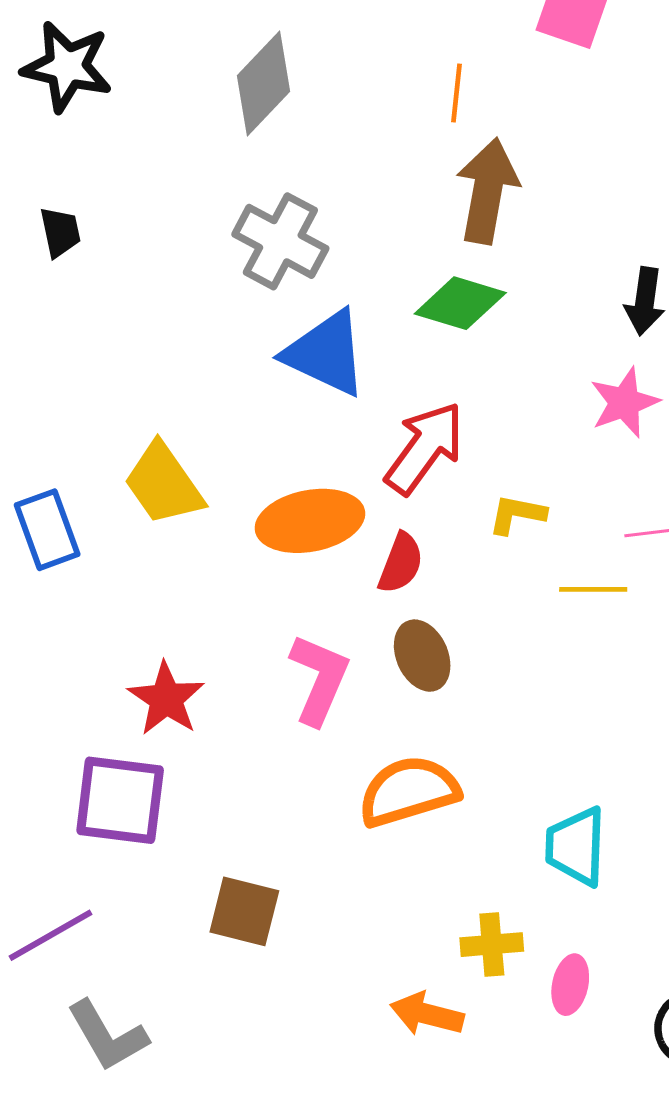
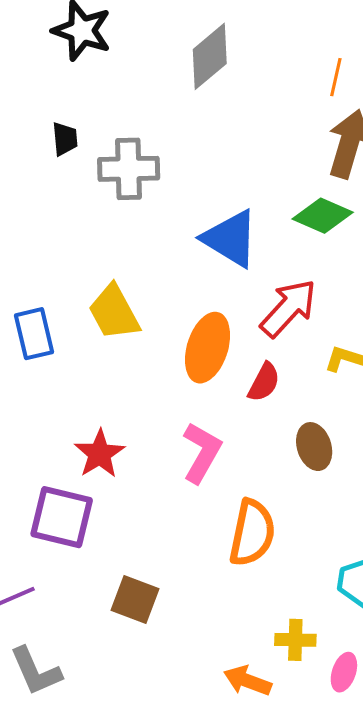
gray cross: (280, 241) -> (129, 169), moved, turned -36
orange ellipse: (310, 521) -> (208, 348), turned -68
brown ellipse: (422, 656) -> (314, 447), moved
orange semicircle: (409, 791) -> (252, 533), turned 112

